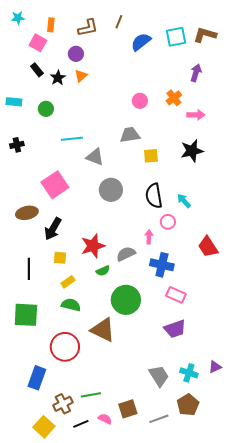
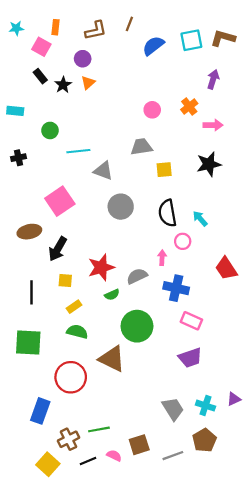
cyan star: (18, 18) -> (16, 28), moved
green circle: (46, 109) -> (50, 130), moved

